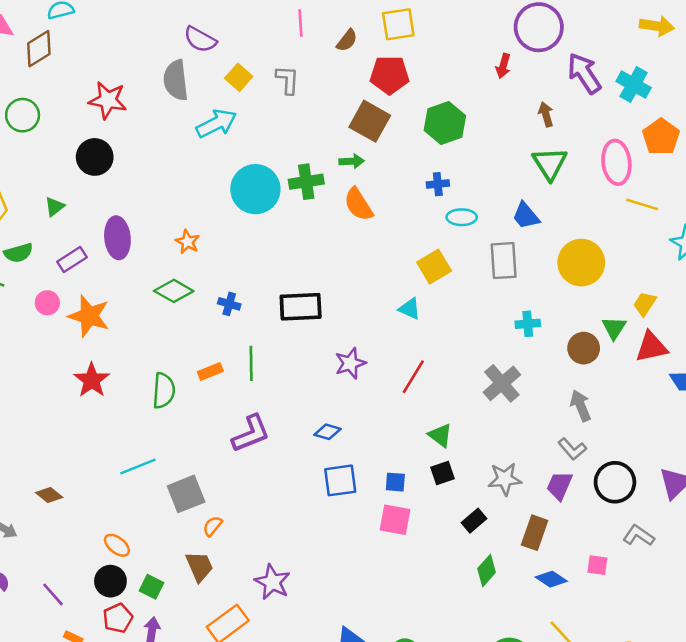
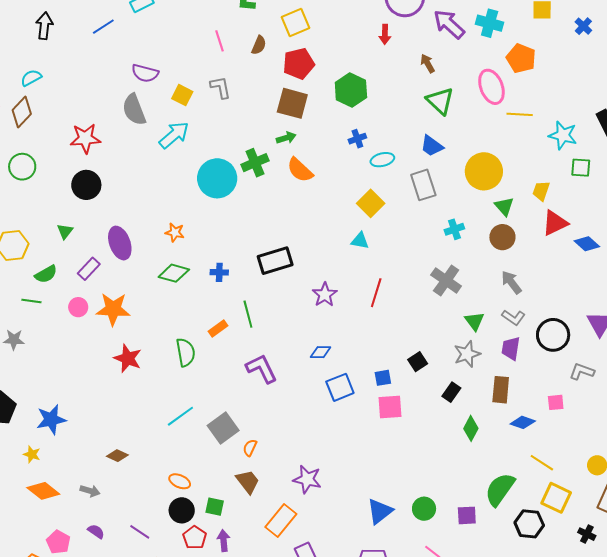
green triangle: (614, 328) -> (504, 206), moved
purple L-shape: (251, 434) -> (261, 369), turned -80
green triangle: (440, 435) -> (475, 321), moved, turned 30

